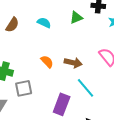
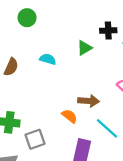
orange semicircle: (47, 62) -> (69, 116), moved

